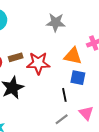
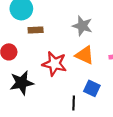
orange triangle: (73, 56) -> (85, 55), moved
brown rectangle: (16, 57) -> (36, 30), moved

